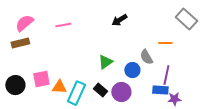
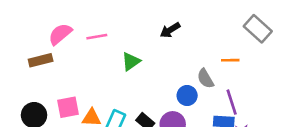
pink semicircle: (24, 23) -> (60, 34), moved
green triangle: (105, 62) -> (131, 61), moved
purple line: (166, 75) -> (232, 102), turned -30

